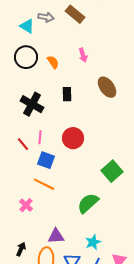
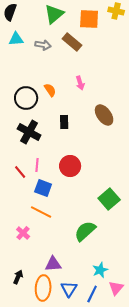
cyan triangle: (27, 26) -> (16, 39), moved, turned -35
black circle: (26, 57) -> (26, 98), moved
cyan star: (93, 242) -> (100, 270), moved

